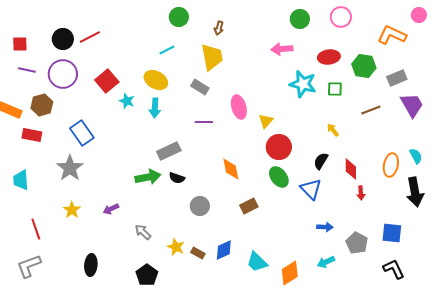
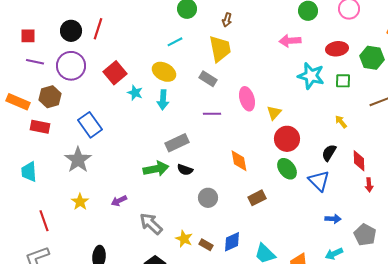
red line: (90, 37) -> (98, 29), turned -45
gray arrow: (143, 232) -> (151, 224), size x1.4

